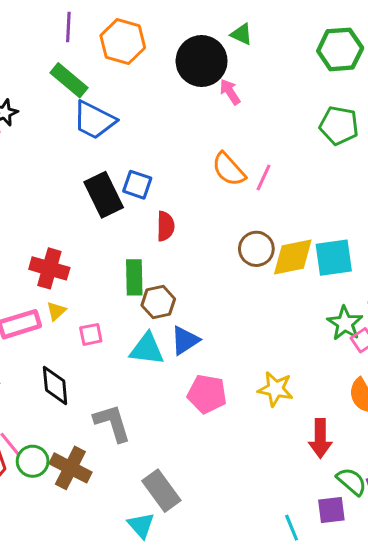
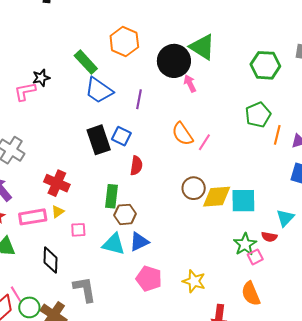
purple line: (68, 27) -> (139, 99), moved
green triangle: (241, 34) -> (202, 47), size x1.8
green pentagon: (339, 125) -> (258, 115), turned 30

